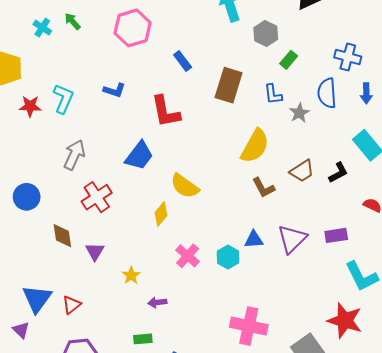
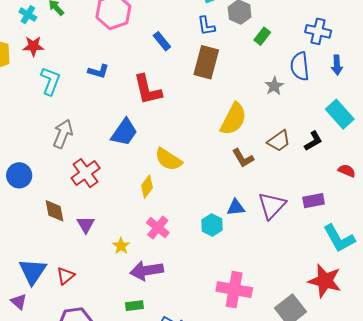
blue L-shape: (273, 94) -> (206, 26), moved
red star: (30, 106) -> (33, 46), moved
pink cross: (188, 256) -> (158, 228), moved
purple arrow: (157, 302) -> (147, 271), size x1.8

